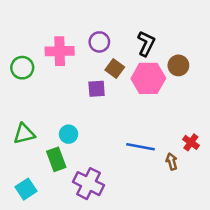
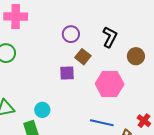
pink cross: (60, 51) -> (16, 17), moved
pink hexagon: (148, 78) -> (110, 84), moved

